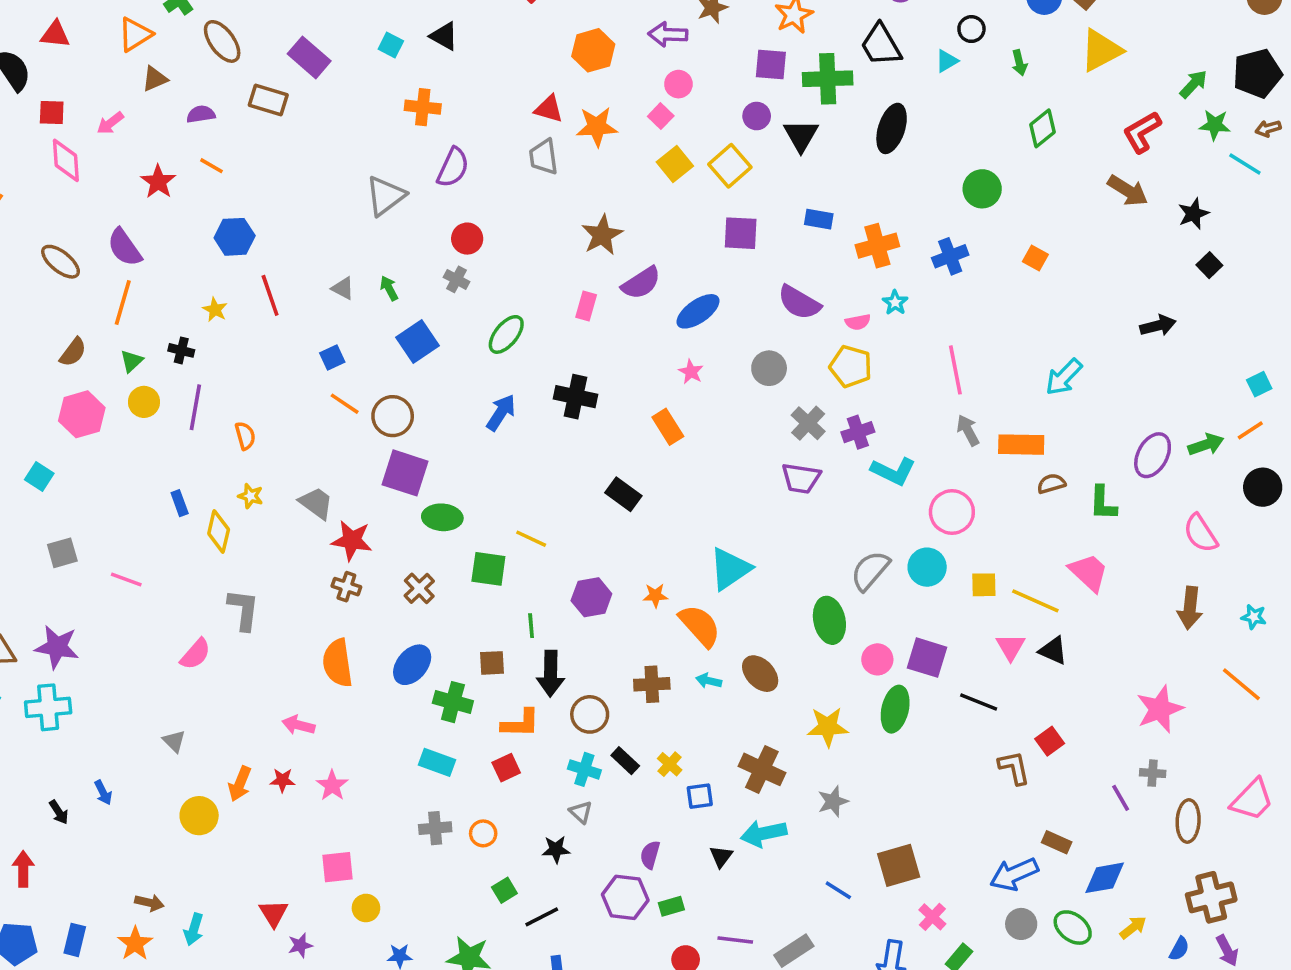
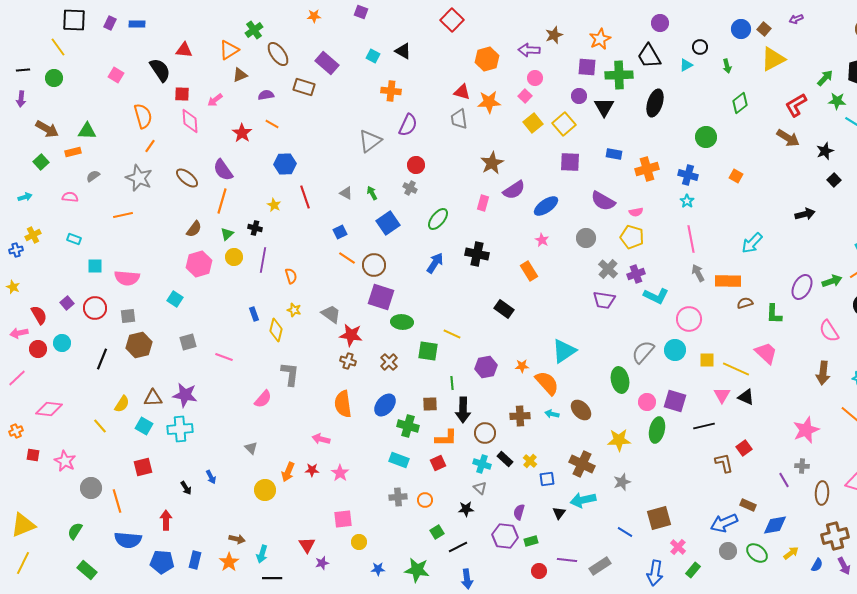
blue cross: (950, 256) -> (688, 175), turned 36
cyan star: (895, 302) -> (687, 201), moved
black line: (979, 702) -> (704, 426), turned -35

